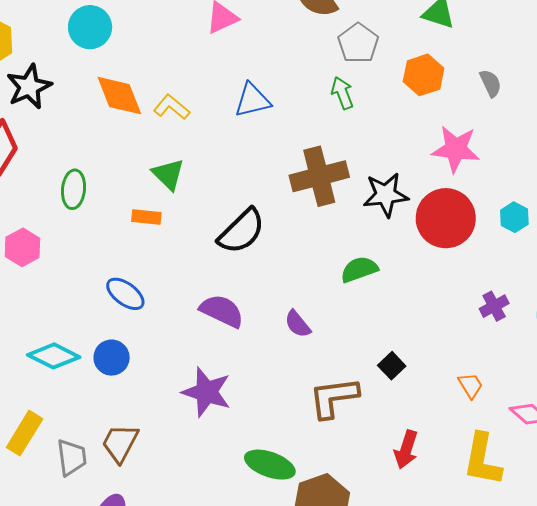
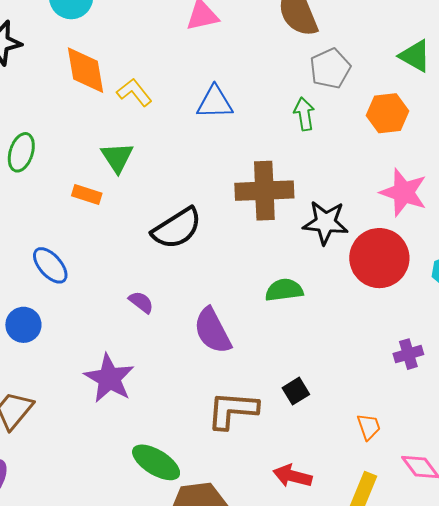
purple semicircle: (222, 311) -> (141, 302), size x0.6
purple semicircle: (298, 324) -> (212, 331), size x1.6
red arrow: (406, 449) -> (292, 476), turned 75

